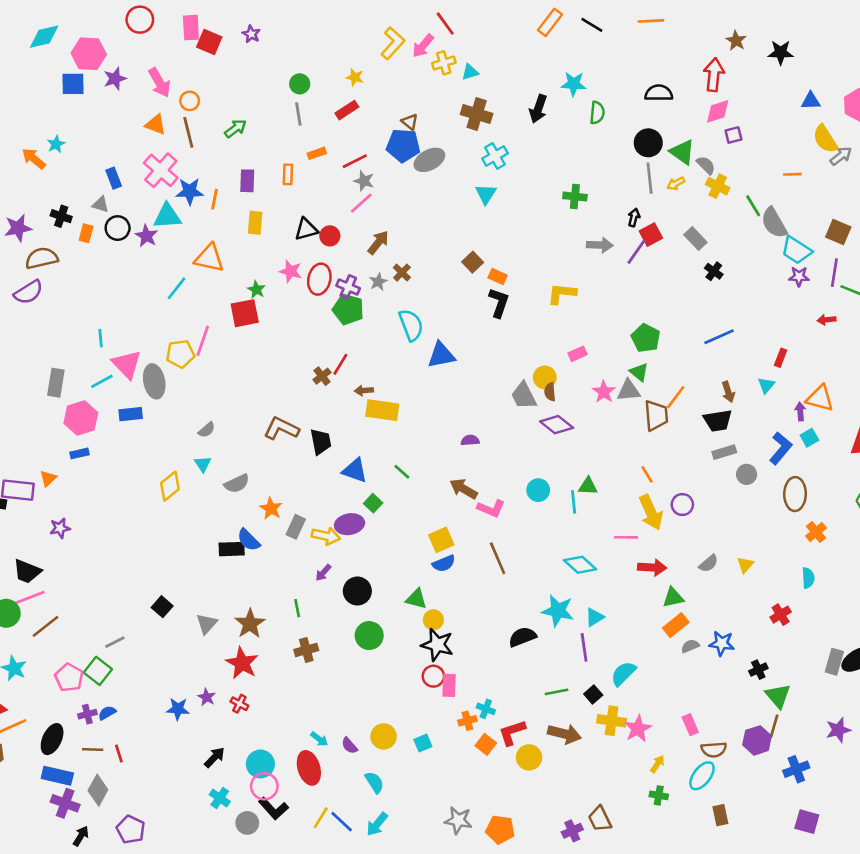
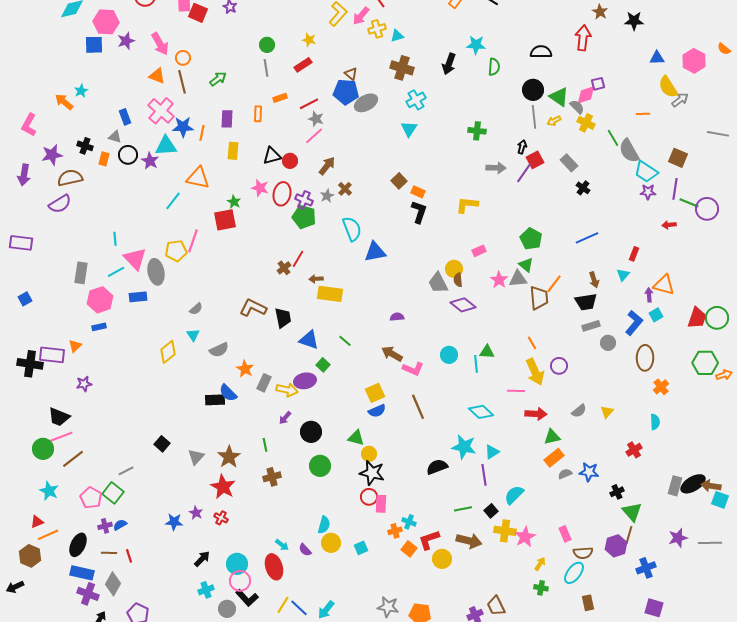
pink diamond: (718, 111) -> (586, 95), moved
cyan semicircle: (374, 782) -> (324, 525), moved, turned 48
cyan cross: (220, 798) -> (206, 590), turned 35

